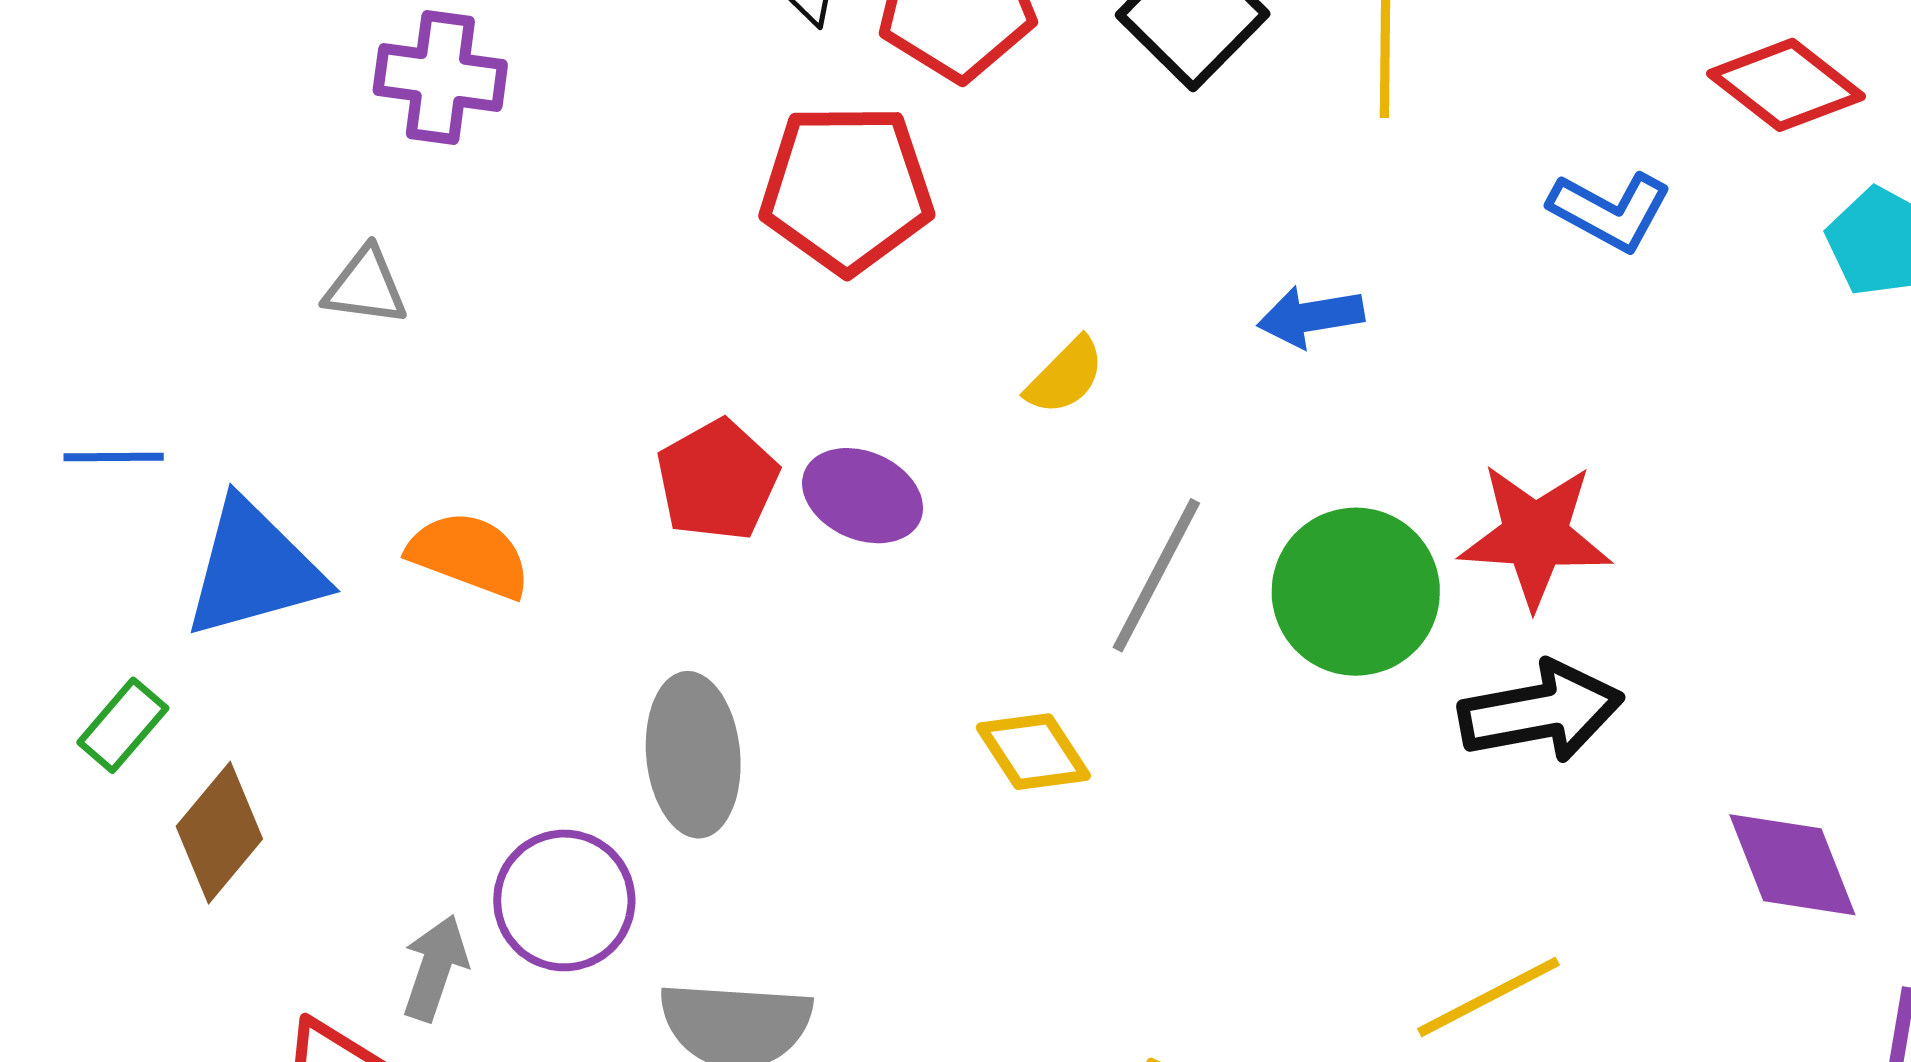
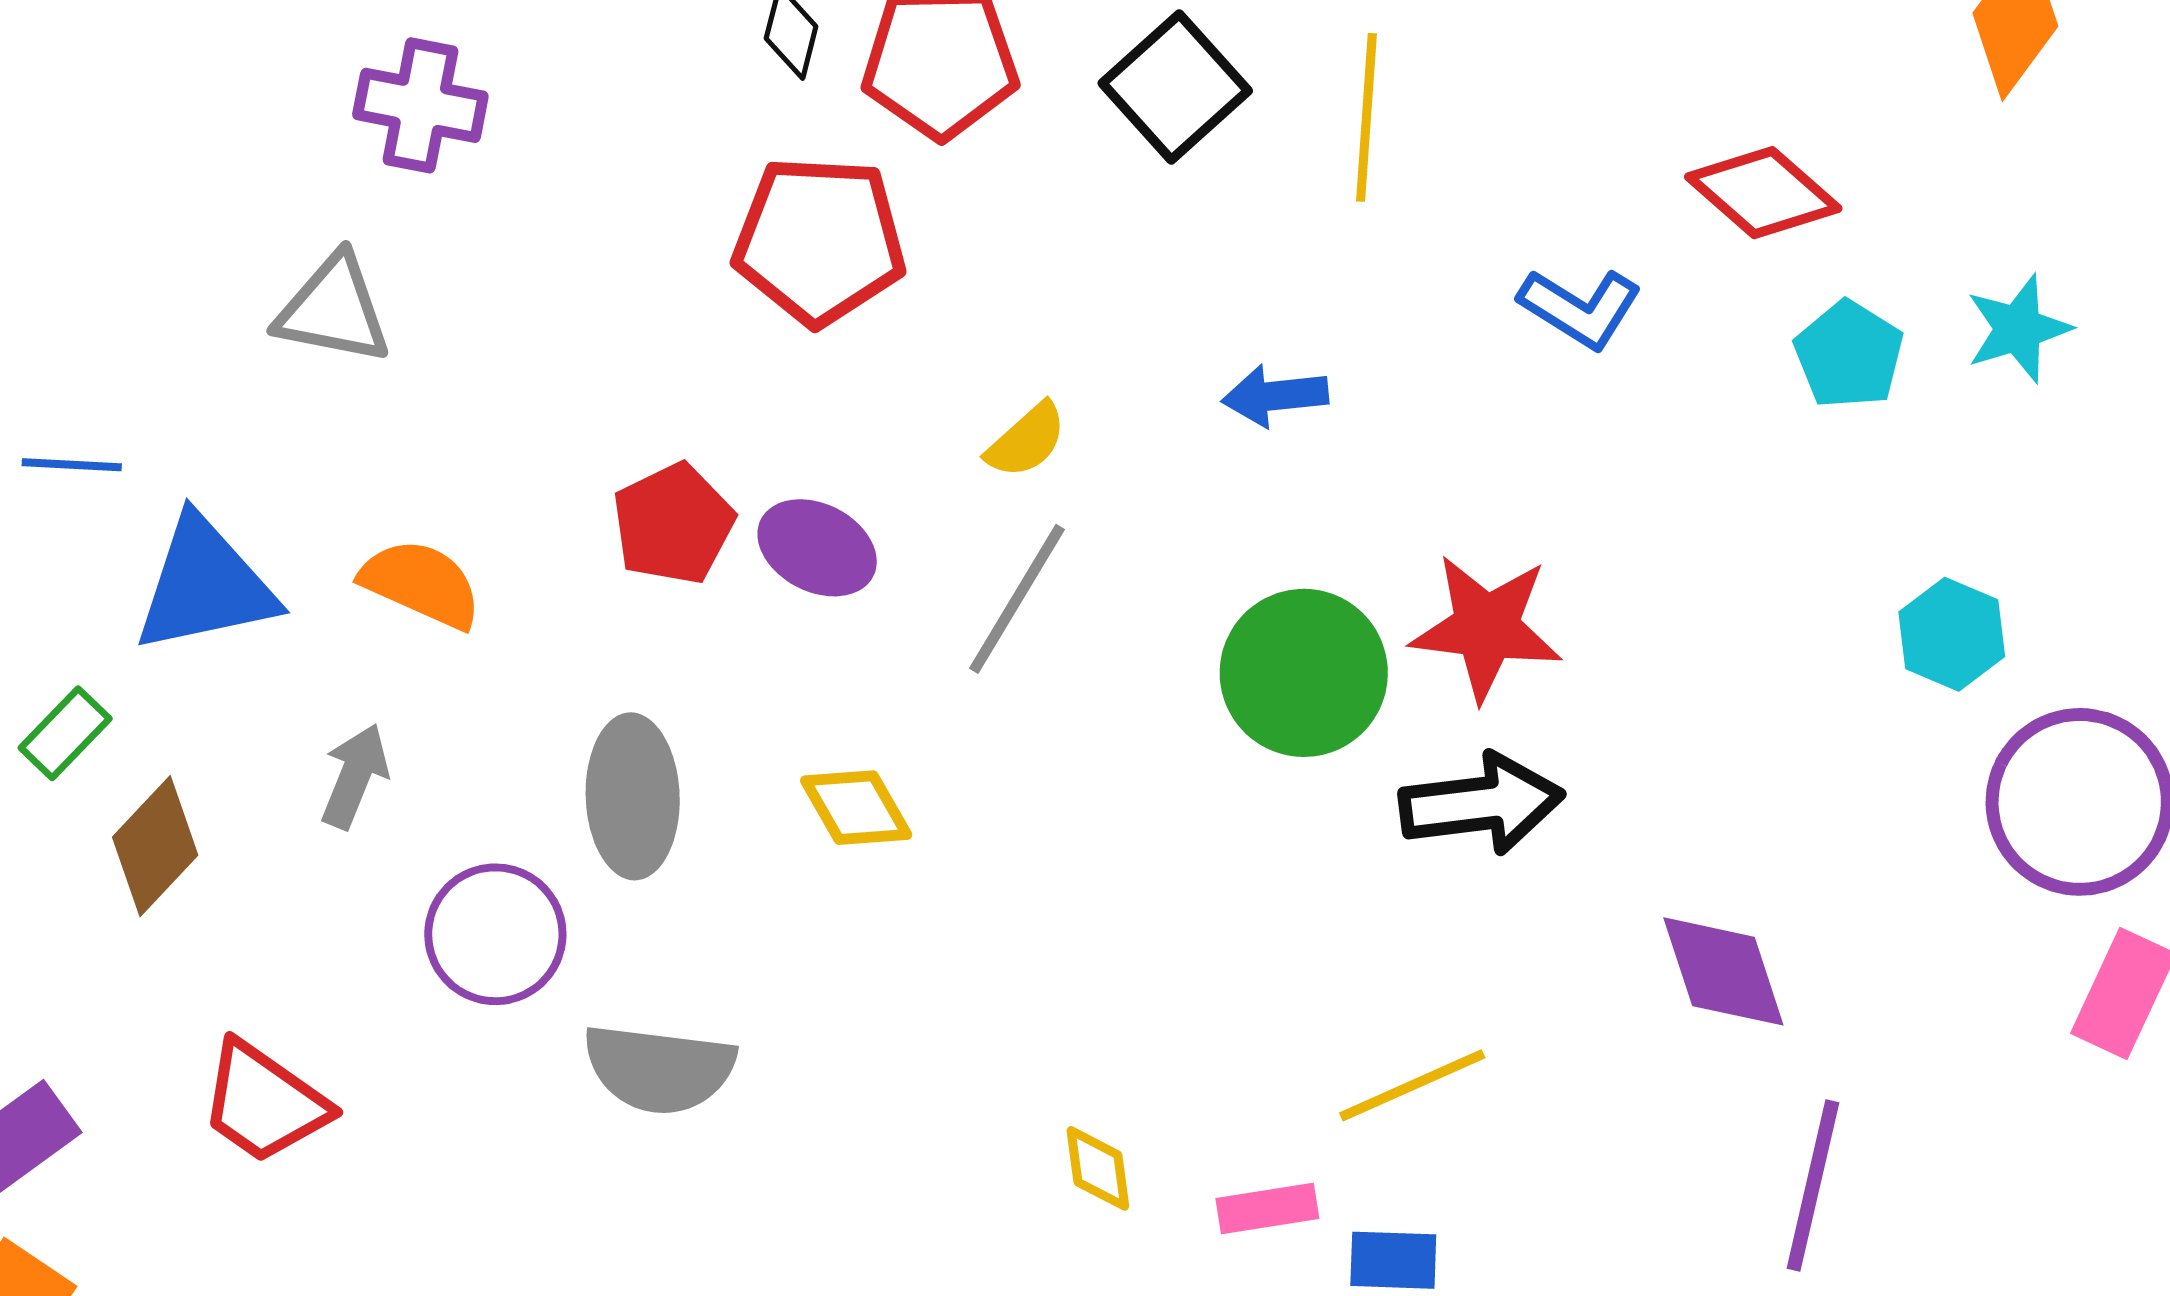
gray triangle: (366, 286) -> (333, 310), size x1.4
gray line: (1156, 575) -> (1017, 599), moved
yellow diamond: (1033, 752) -> (856, 808), moved
gray arrow: (435, 968) -> (355, 776), moved

